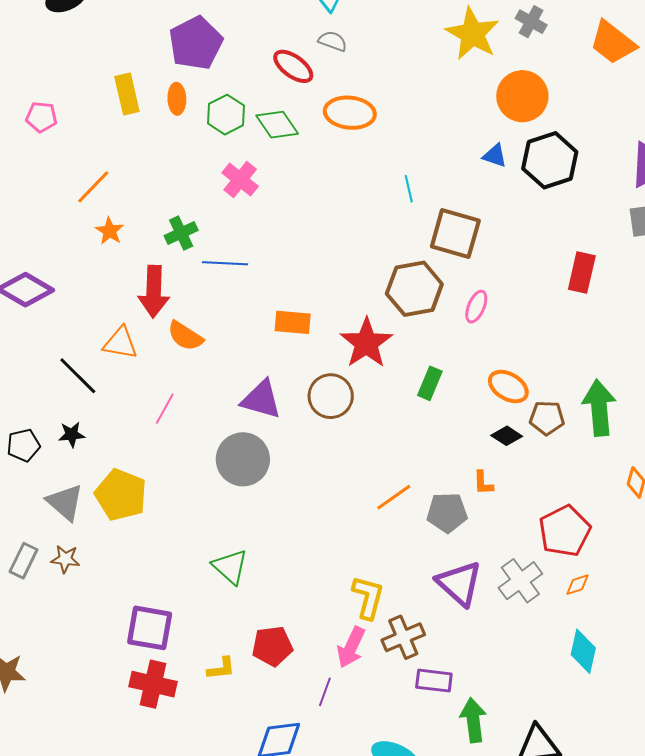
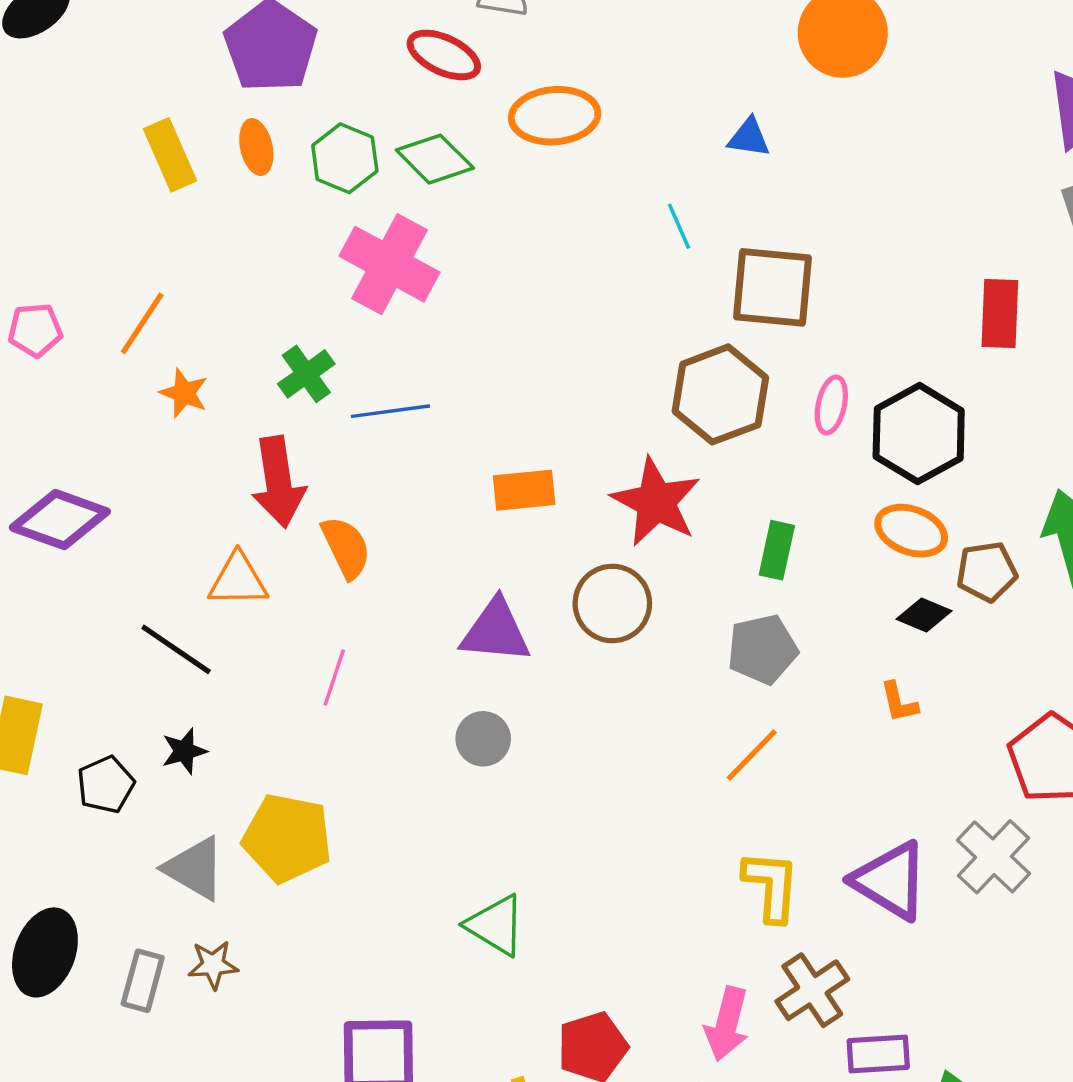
pink pentagon: (41, 117) -> (35, 330), moved
blue triangle: (495, 156) -> (749, 138), moved
black hexagon: (550, 160) -> (919, 434), moved
pink cross: (240, 180) -> (390, 264), size x1.5
orange semicircle: (185, 336) -> (346, 547), turned -138
gray circle: (243, 459) -> (483, 739), size x0.6
gray pentagon: (447, 513) -> (762, 649), moved
yellow L-shape: (368, 597) -> (771, 886), moved

